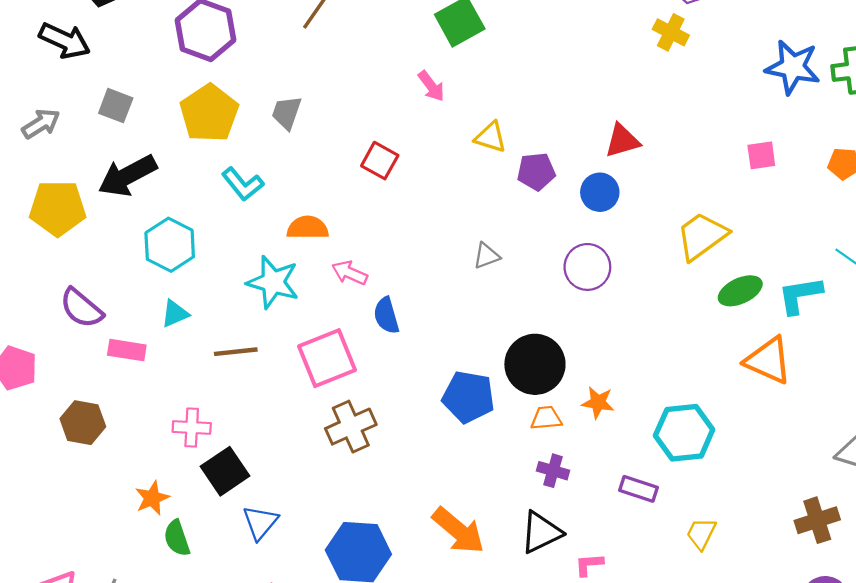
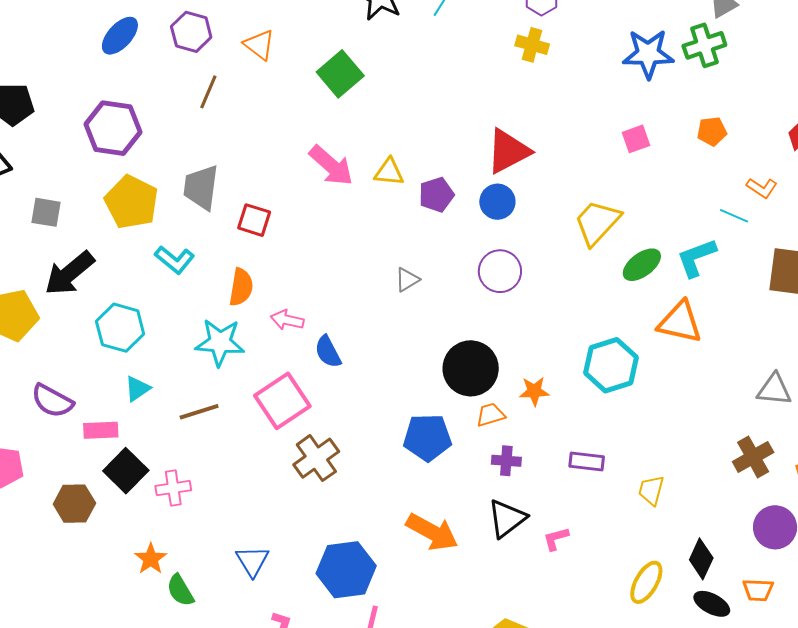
pink arrow: (431, 86) -> (331, 166), moved, size x1.6
gray trapezoid: (287, 113) -> (201, 187), size x1.4
red triangle: (622, 141) -> (508, 151), size x1.4
red square: (380, 161) -> (254, 220), moved
orange semicircle: (308, 228) -> (241, 287), turned 111
blue pentagon: (468, 397) -> (427, 437), moved
cyan hexagon: (684, 433) -> (611, 365), moved
black square: (225, 471) -> (126, 471), moved

